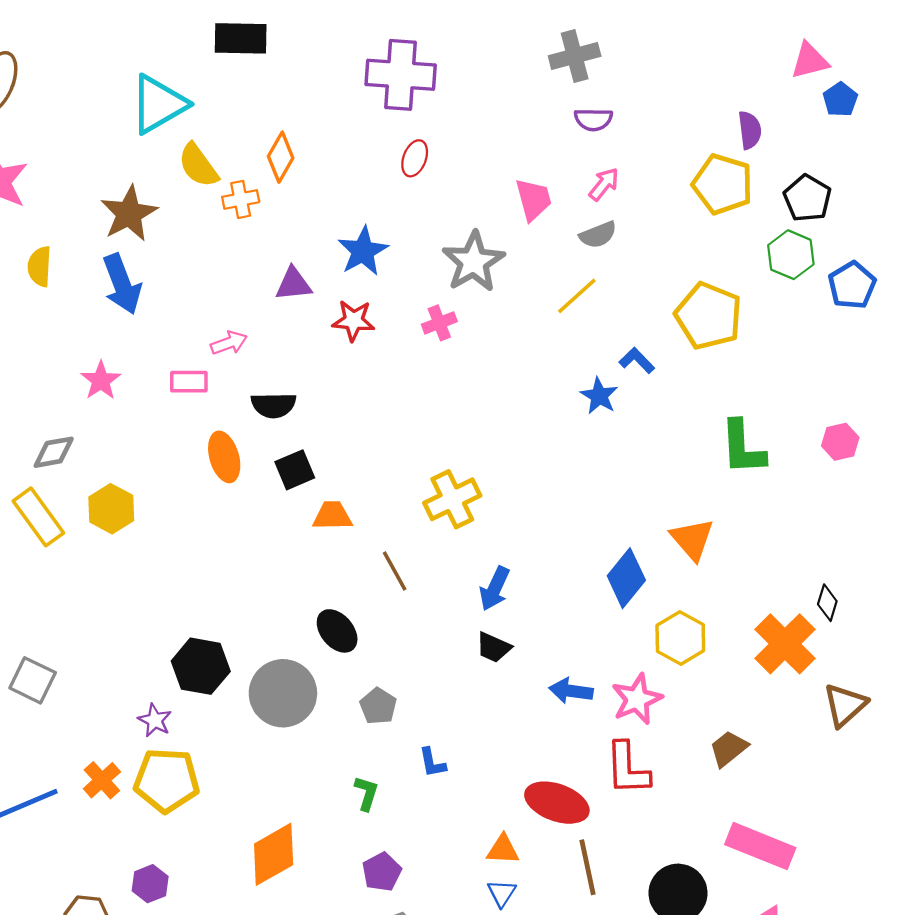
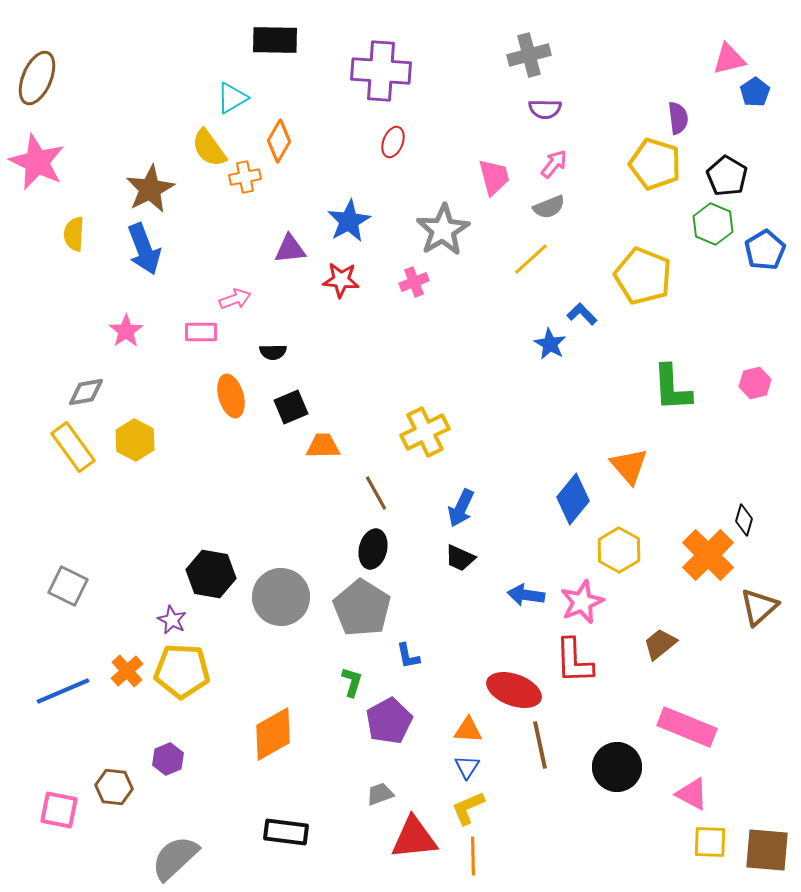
black rectangle: (241, 38) -> (275, 40), moved
cyan triangle: (158, 104) -> (232, 98), moved, size x0.6
black semicircle: (274, 405) -> (273, 352), size x0.7
black ellipse: (337, 631) -> (373, 549), moved, turned 54
gray pentagon: (378, 706) -> (362, 608), size x1.8
purple pentagon: (382, 872) -> (389, 721), moved, size x1.4

